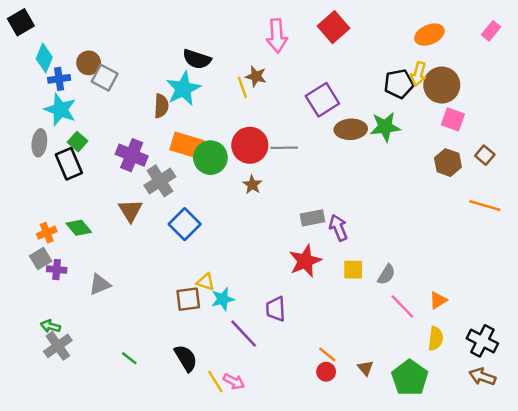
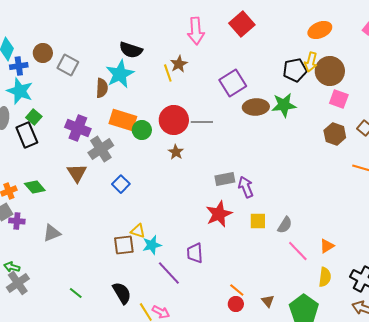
brown star: (256, 76) -> (179, 64), turned 30
gray square: (105, 78) -> (68, 65), moved
green circle: (210, 158) -> (142, 130), size x0.7
blue square: (185, 224) -> (121, 184), size x0.7

